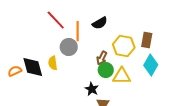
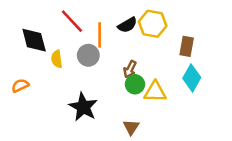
yellow hexagon: (124, 46) -> (153, 24), moved
yellow semicircle: (53, 63) -> (57, 59), moved
black diamond: (33, 67) -> (34, 40), moved
black star: (92, 89) -> (83, 107), moved, size x1.6

